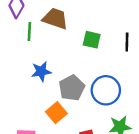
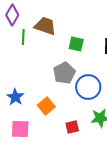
blue star: (41, 71) -> (15, 97), moved, turned -30
gray pentagon: (72, 88) -> (64, 73), moved

